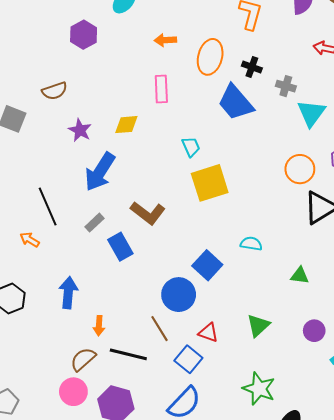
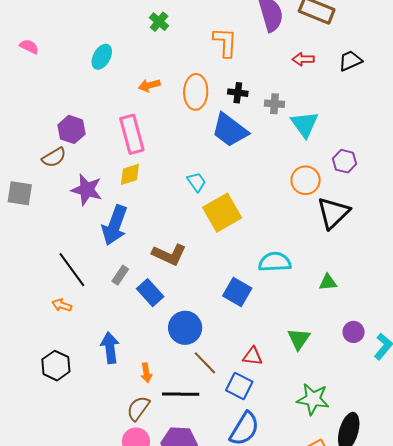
purple hexagon: (84, 35) -> (72, 129), moved
pink rectangle: (161, 89) -> (132, 134), moved, size x1.4
purple star: (80, 130) -> (87, 190), size x1.4
cyan semicircle: (251, 244) -> (275, 262), size x1.5
blue circle: (179, 295) -> (185, 328), moved

